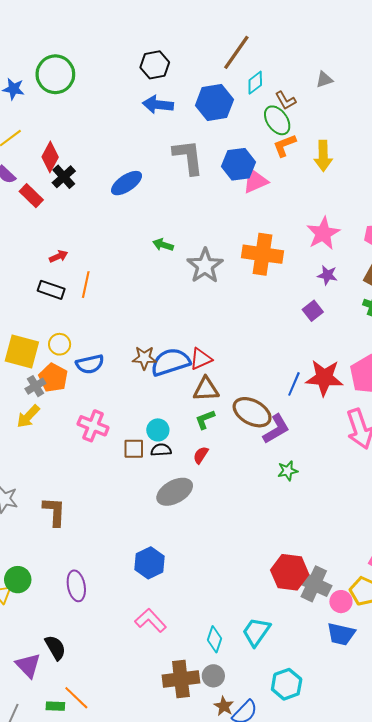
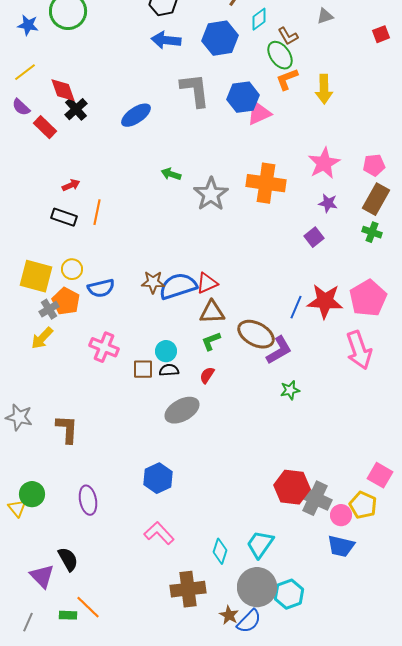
red diamond: (50, 157) -> (63, 90), turned -48
gray circle: (213, 676) -> (257, 587), moved, size x1.8

